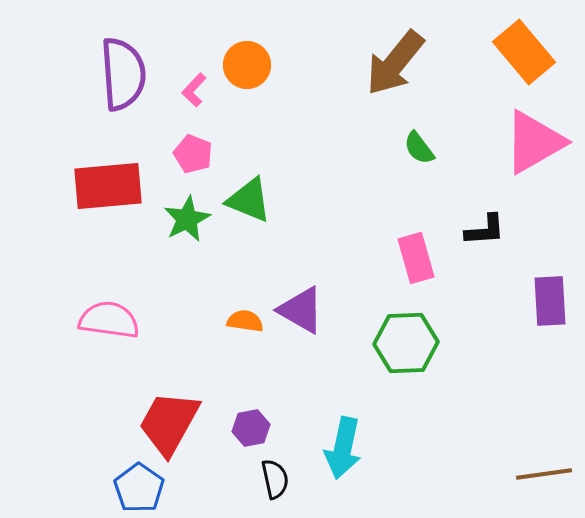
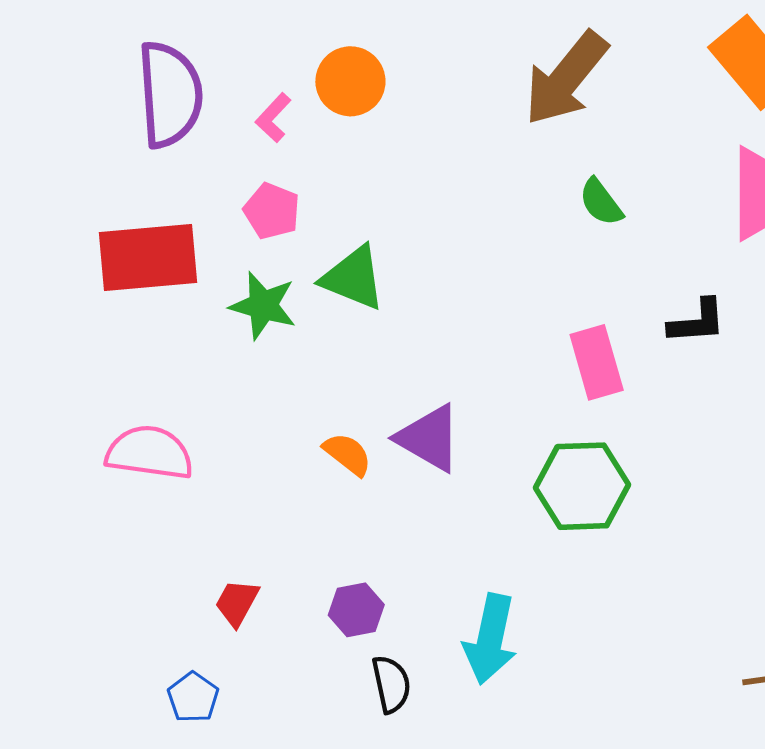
green star: (187, 219) -> (263, 306), turned -30
orange semicircle: (245, 321) -> (348, 454), turned 30
red trapezoid: (169, 423) -> (237, 603), size x0.5
blue pentagon: (139, 488) -> (193, 697), size x0.7

